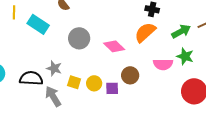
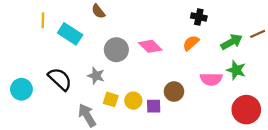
orange semicircle: (145, 32) -> (191, 43), size x0.7
pink diamond: (114, 46) -> (150, 46), moved
gray star: (54, 68) -> (96, 76), moved
black semicircle: (31, 78) -> (60, 79), moved, turned 40

